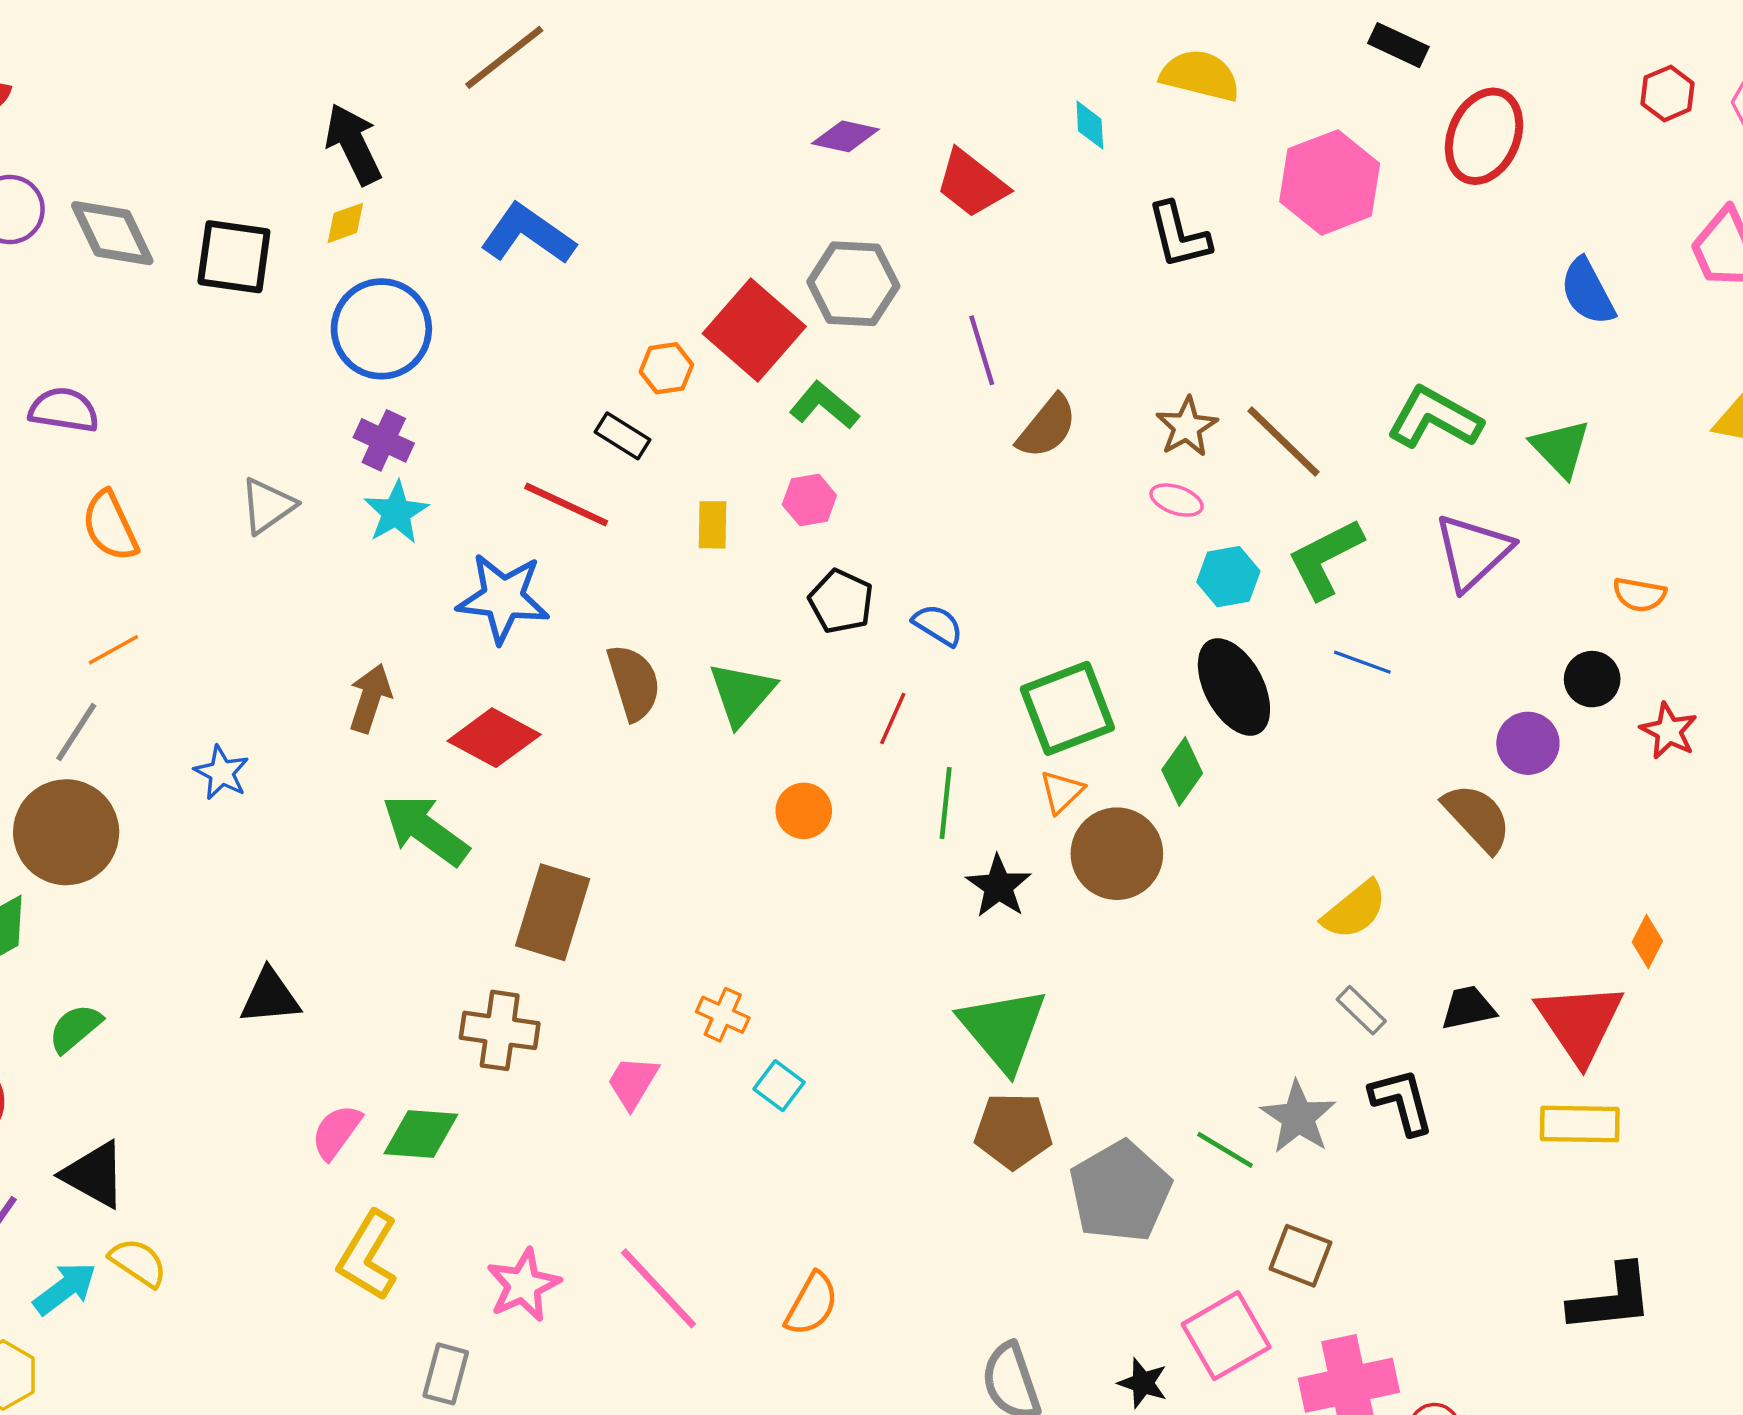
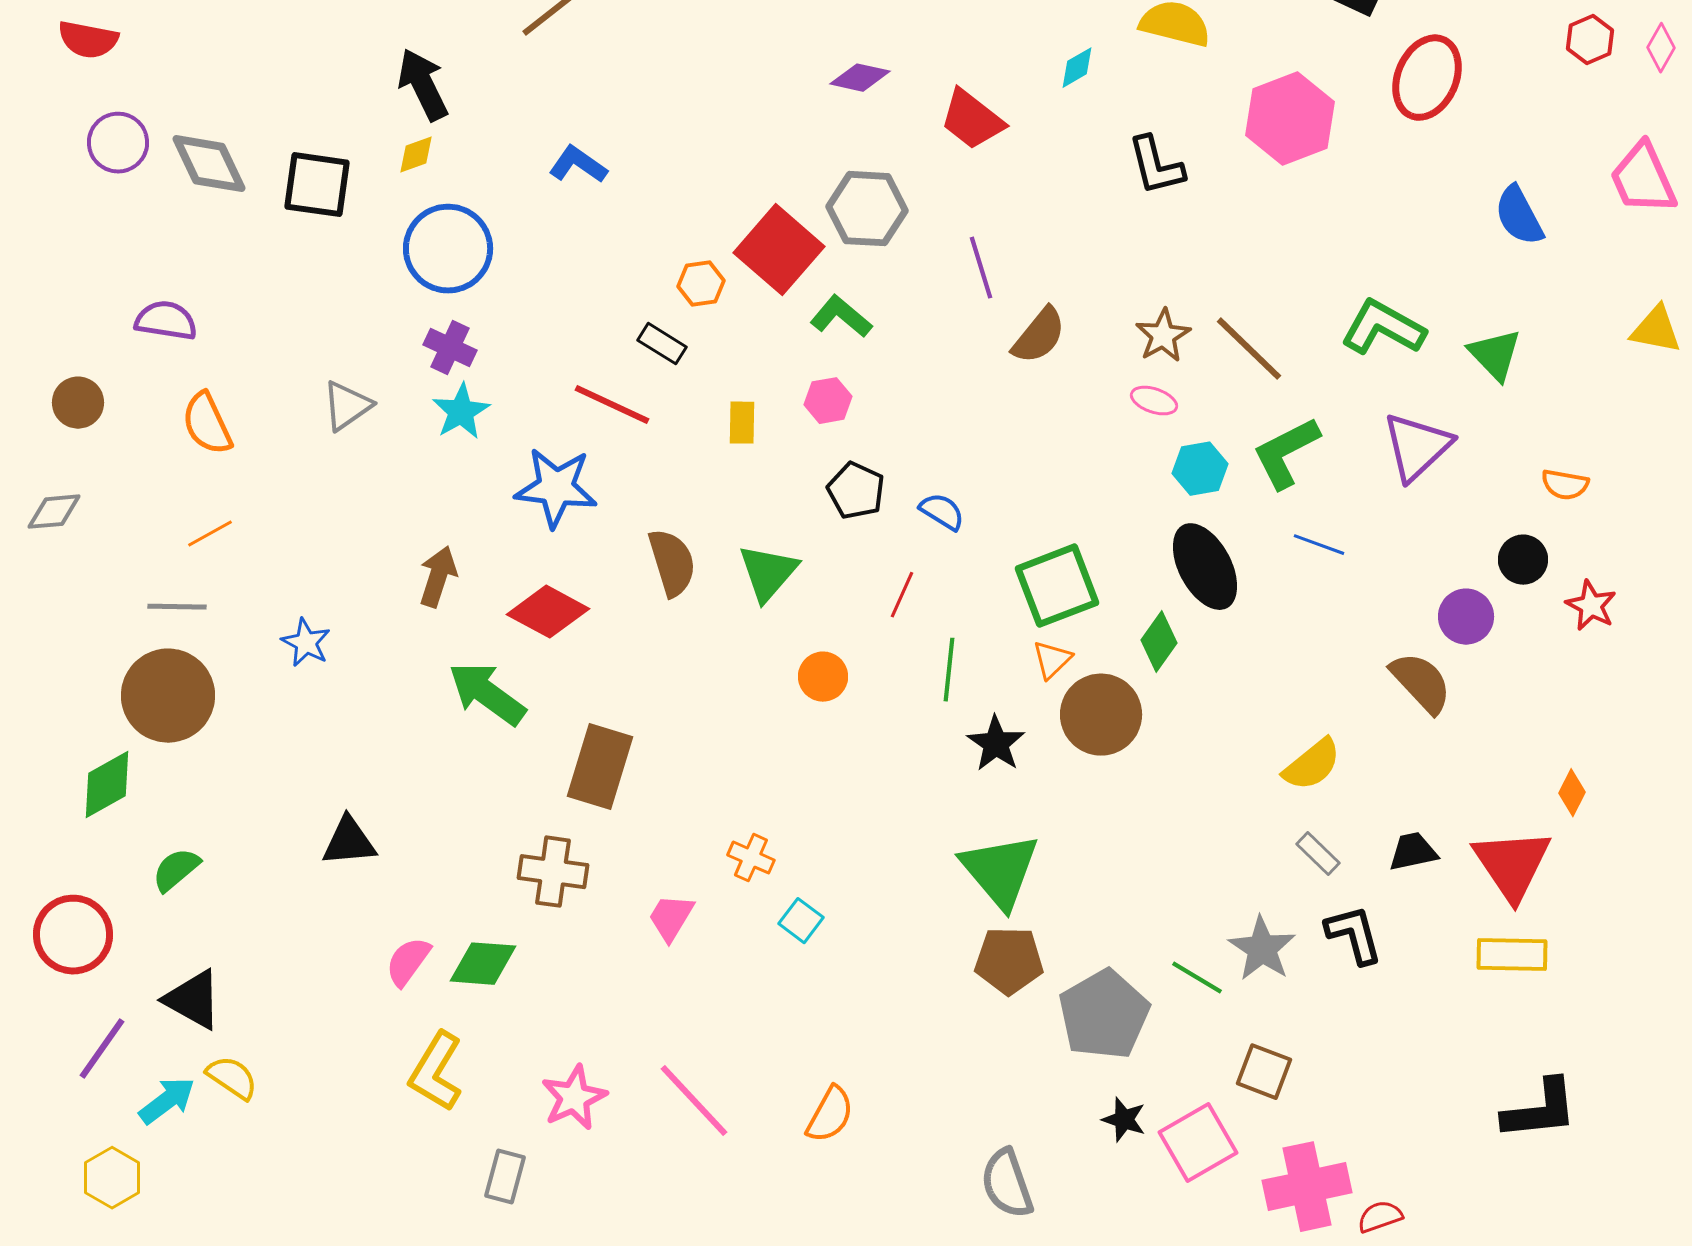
cyan diamond: (1090, 125) -> (1077, 68), turned 63
blue L-shape: (528, 234) -> (578, 165), size x0.7
gray line: (76, 732) -> (177, 607), turned 58
black star: (1143, 1383) -> (1124, 1120), moved

